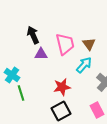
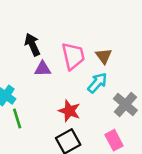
red star: (62, 87) -> (69, 111), turned 30

